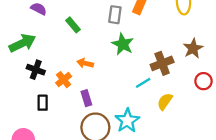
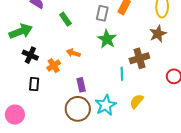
brown star: (193, 48) -> (158, 34), moved
cyan line: (143, 83) -> (122, 74), turned -64
purple rectangle: (86, 98) -> (81, 85), moved
yellow semicircle: (165, 101) -> (137, 101), moved

